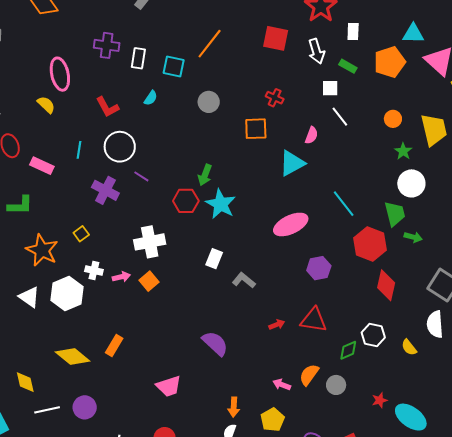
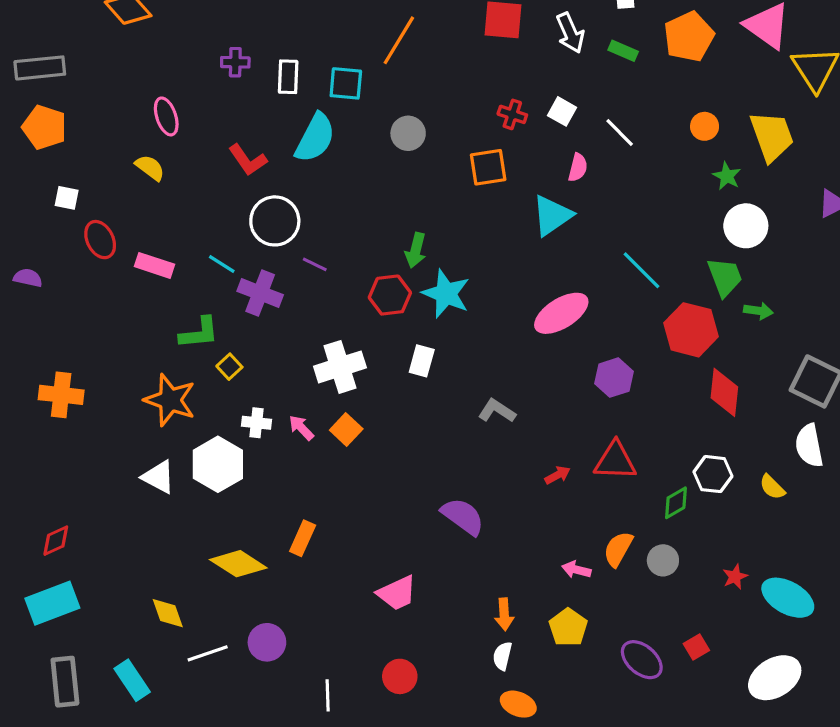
purple cross: (107, 45) -> (235, 62), size x0.7
pink ellipse: (60, 74) -> (166, 116), size x0.7
white square: (330, 88) -> (562, 111), moved, turned 36
cyan semicircle: (151, 98) -> (315, 138), size x2.0
cyan line: (79, 150) -> (222, 264), moved, turned -60
green L-shape: (20, 205) -> (199, 333), moved
white rectangle: (214, 259) -> (422, 361), moved
pink arrow: (121, 277) -> (301, 428), turned -114

